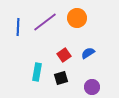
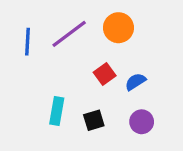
red square: (64, 55) -> (105, 74), moved
purple circle: (92, 87) -> (142, 122), moved

